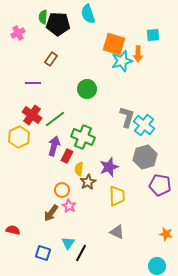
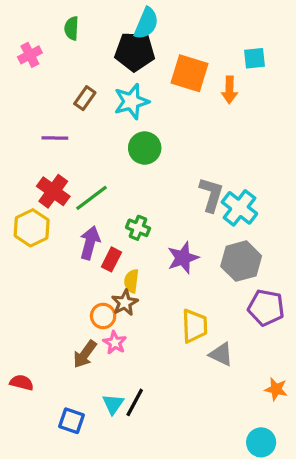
cyan semicircle: (88, 14) -> (146, 23), turned -138
black pentagon: (58, 24) -> (135, 52), moved
cyan star: (122, 61) -> (131, 101), moved
green cross: (83, 137) -> (138, 228), size x0.6
purple star: (109, 167) -> (183, 258), moved
brown star: (88, 182) -> (125, 303), moved
gray triangle: (117, 232) -> (221, 354), moved
black line: (81, 253) -> (135, 402), moved

